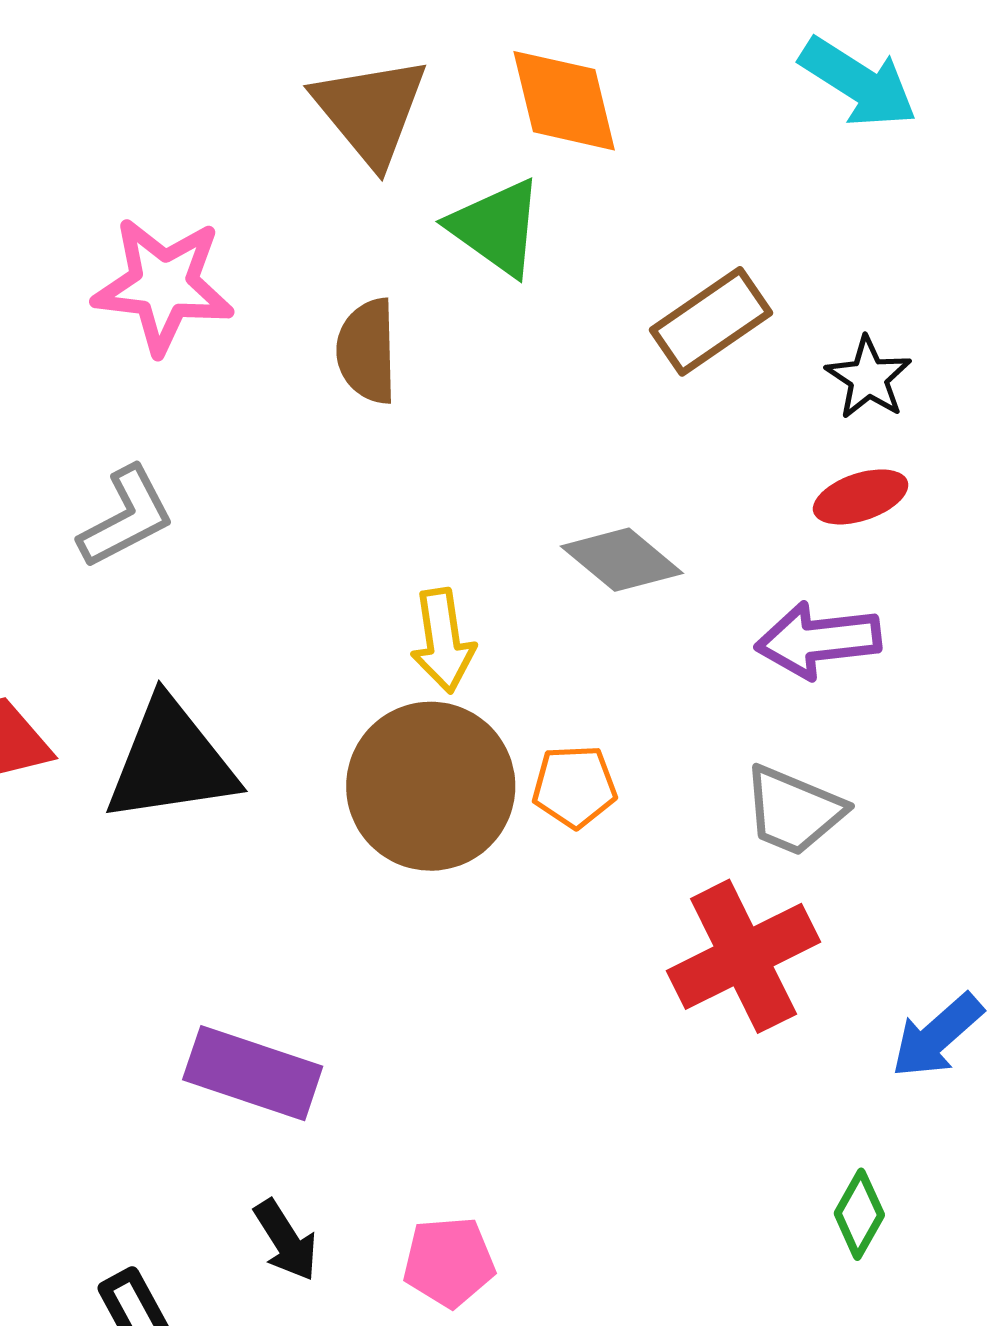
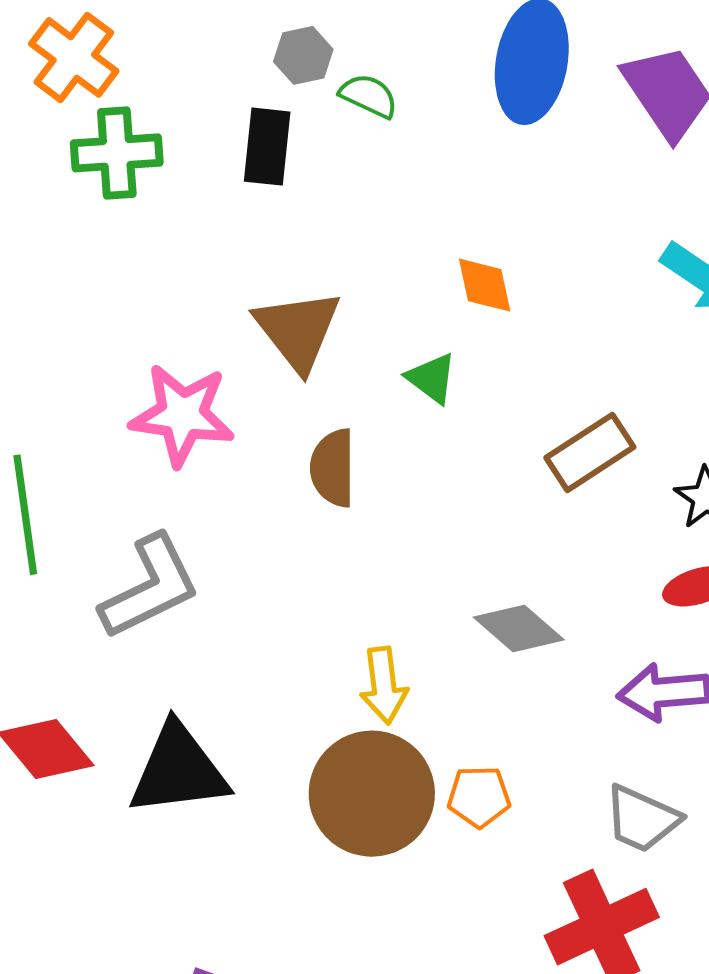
orange diamond: (564, 101) -> (485, 285), size x0.7
brown triangle: (370, 111) -> (298, 330), moved
green triangle: (496, 227) -> (432, 378), size x0.7
gray L-shape: (126, 517) -> (150, 587), size x1.4

